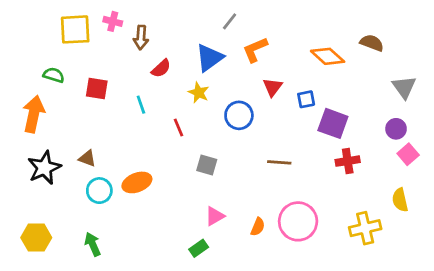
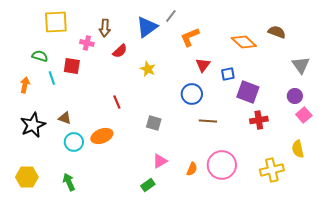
pink cross: (113, 21) -> (87, 43), moved
blue triangle: (209, 58) -> (147, 27), moved
cyan line: (141, 105) -> (52, 78), moved
orange arrow: (34, 114) -> (25, 85), size x0.6
blue circle: (239, 115) -> (192, 94), moved
red line: (179, 127) -> (117, 102), moved

